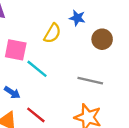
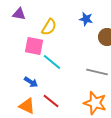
yellow semicircle: (52, 33) -> (49, 27), moved

